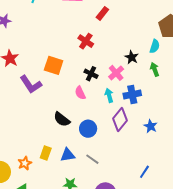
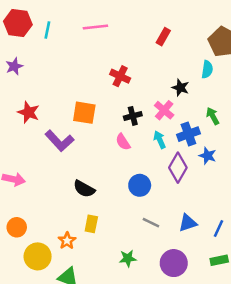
red rectangle: (102, 13) -> (163, 37), moved
green arrow: (155, 69) -> (213, 116), moved
black cross: (91, 74) -> (133, 116), turned -32
black semicircle: (62, 119) -> (84, 189), moved
blue star: (151, 126) -> (208, 156), moved
blue triangle: (68, 155) -> (188, 223), moved

